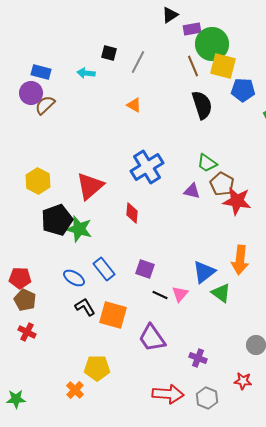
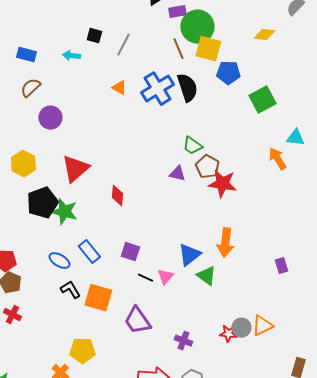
purple circle: (31, 93) -> (50, 118), moved
blue cross: (147, 167) -> (157, 89), moved
red star: (243, 381) -> (228, 334), moved

